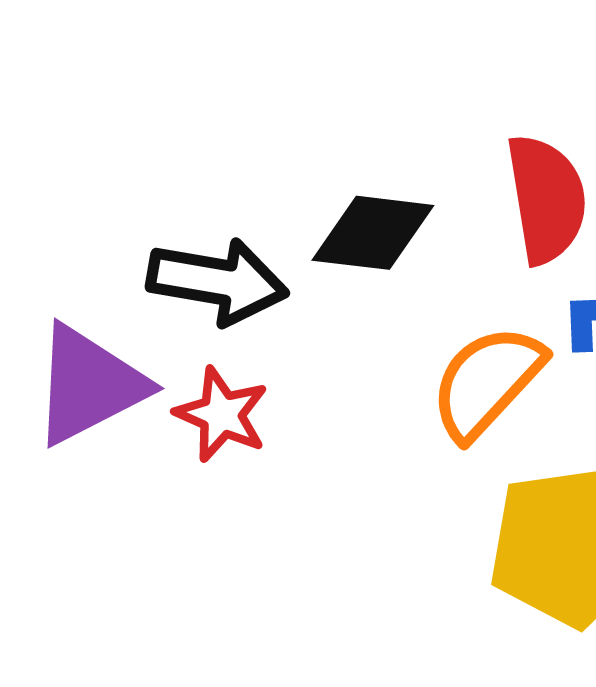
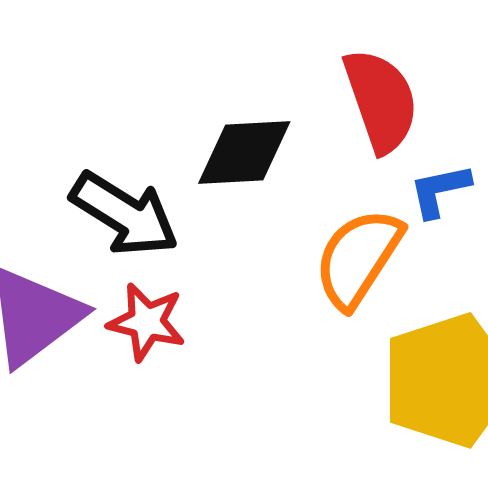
black arrow: (217, 281) -> (124, 214), turned 32

